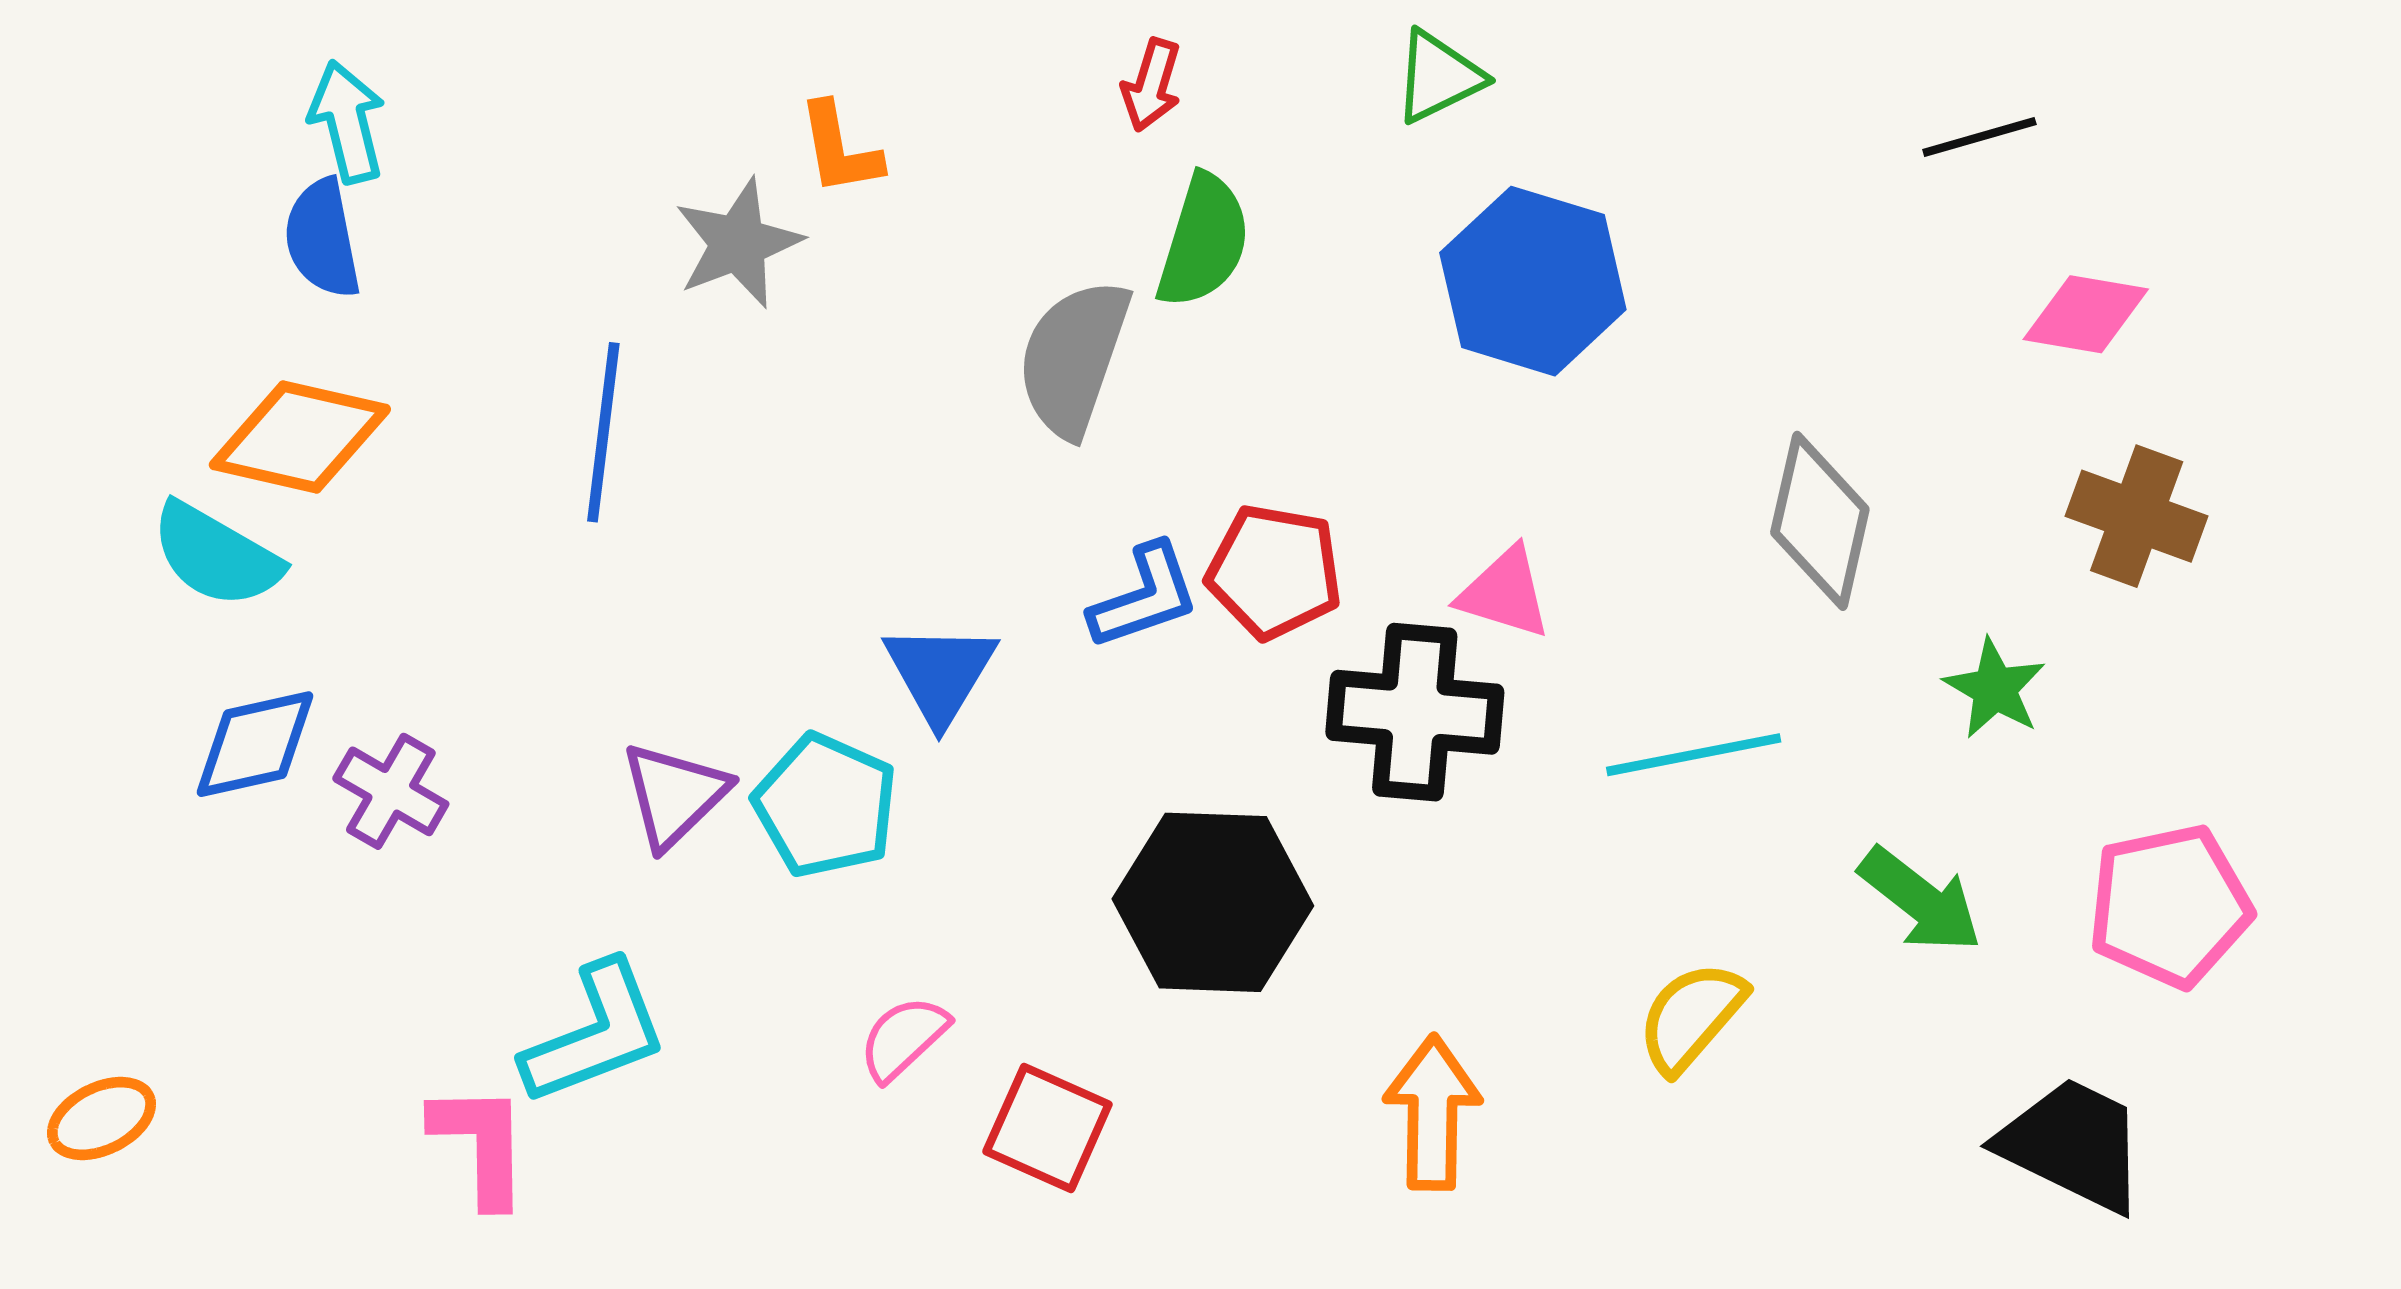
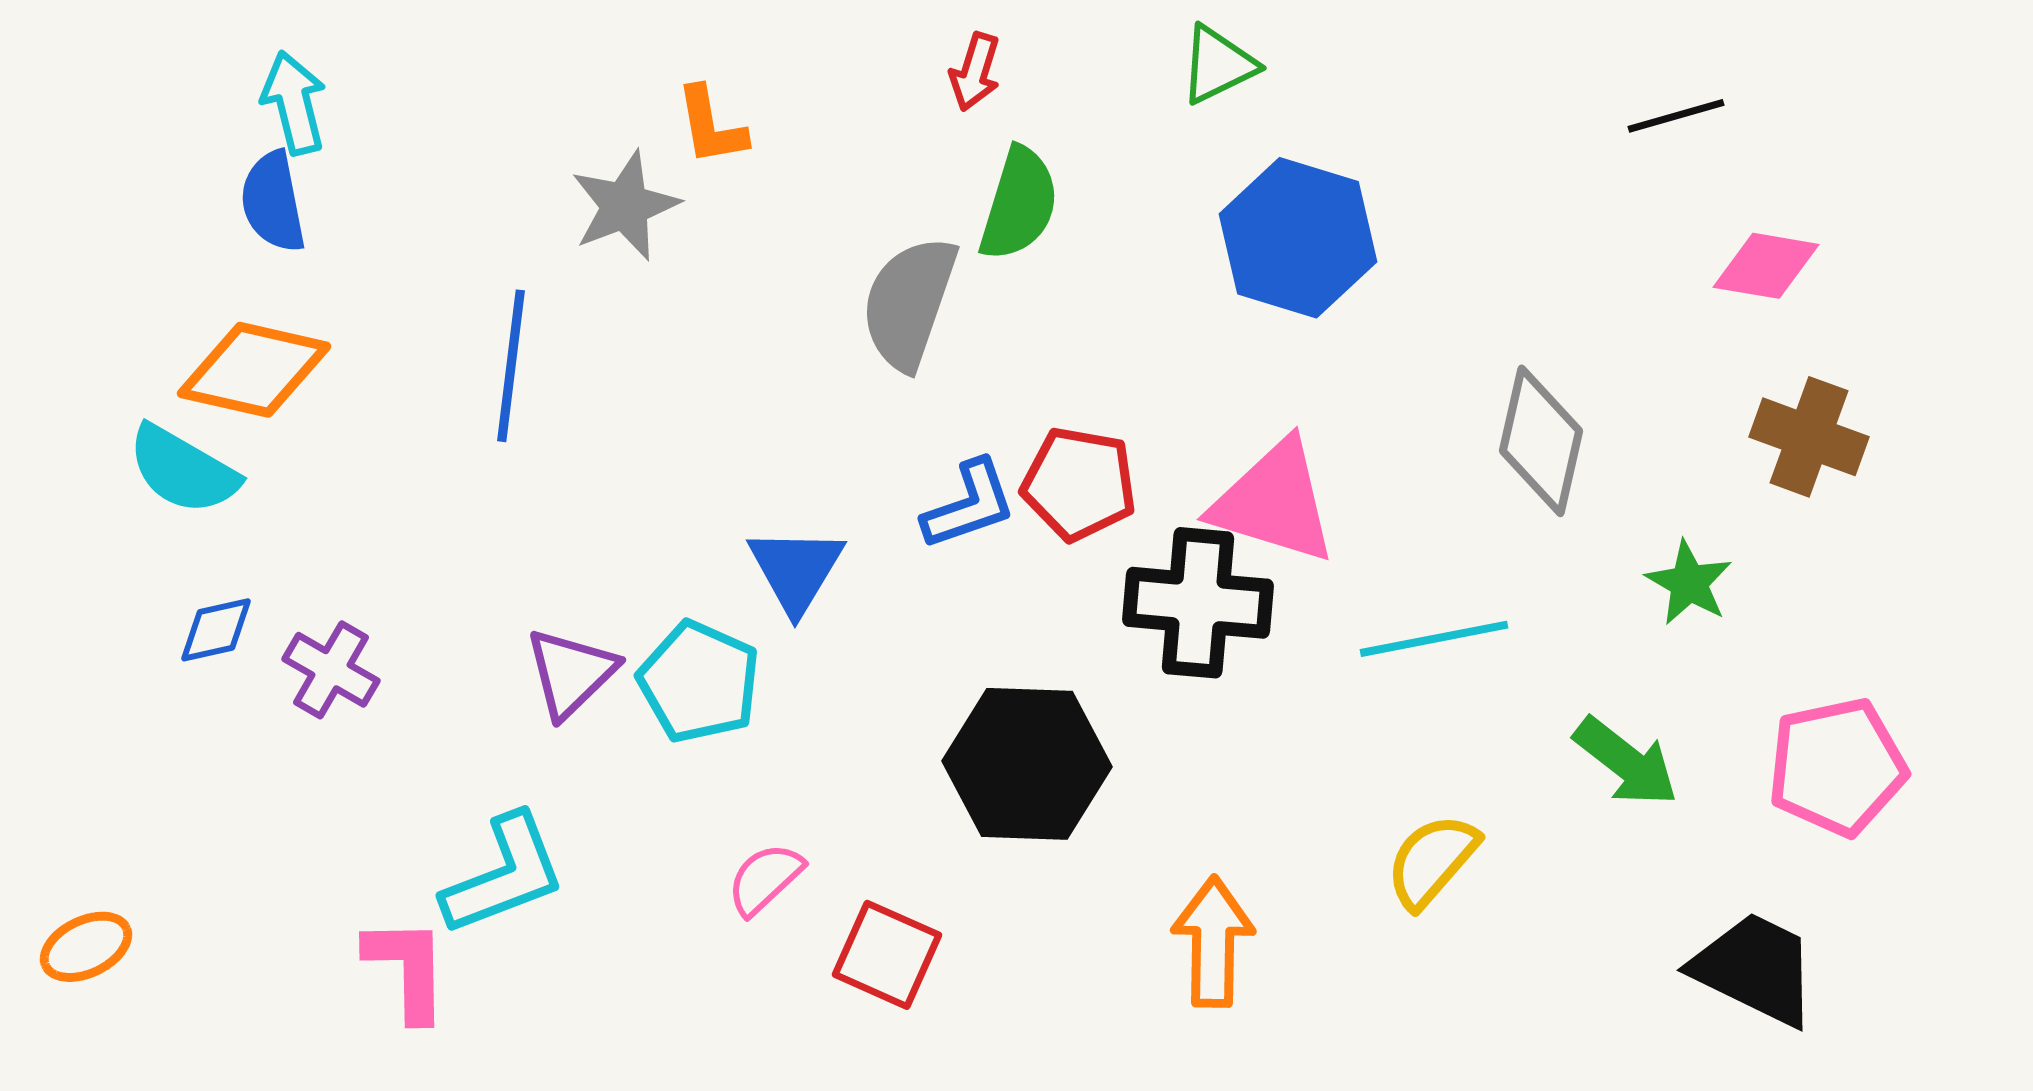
pink triangle: (1505, 593) -> (1274, 502), size x1.6
blue diamond: (255, 744) -> (216, 630), size x0.7

